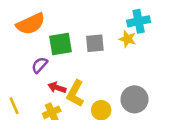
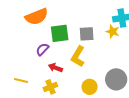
yellow L-shape: (75, 93) -> (78, 56), moved
yellow line: (14, 106) -> (21, 81), turned -56

